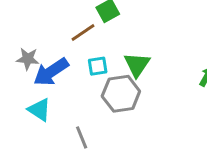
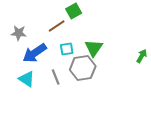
gray star: (28, 59) -> (19, 33), moved
gray line: (82, 137) -> (56, 77), moved

